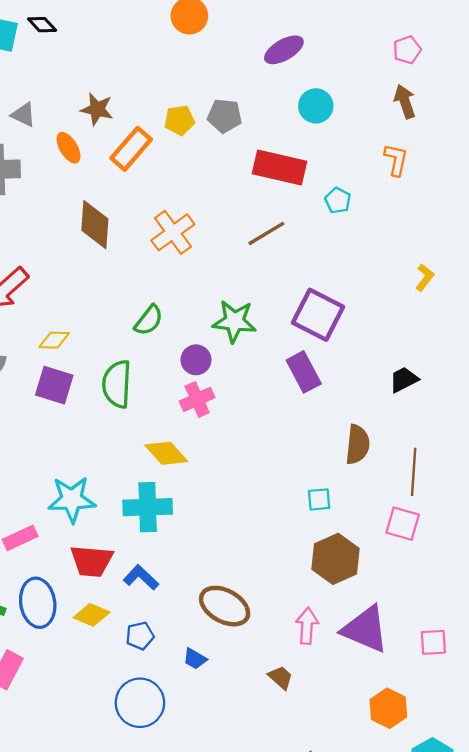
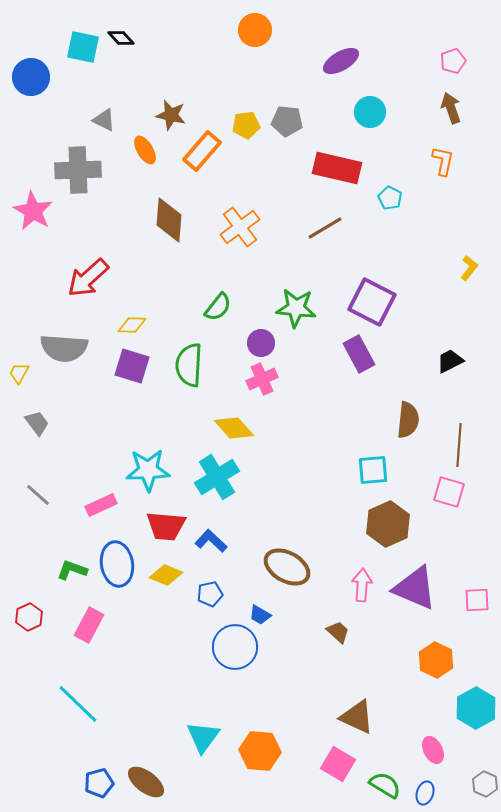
cyan square: (319, 499) -> (373, 470), size x1.4
cyan cross: (148, 507) -> (217, 477), turned -30
blue circle: (140, 703) -> (235, 647), moved

